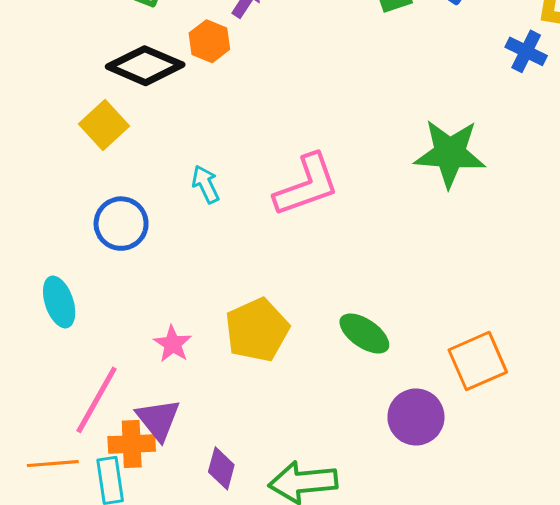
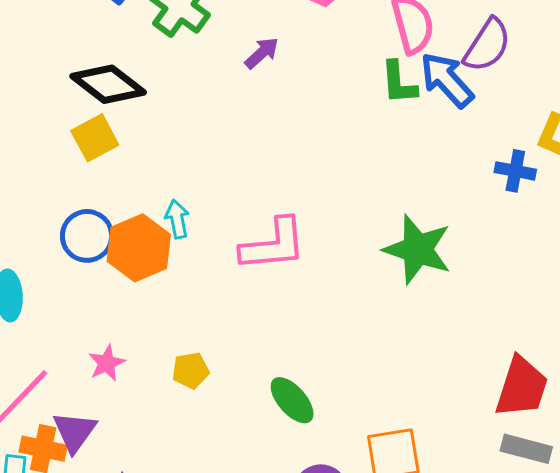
orange hexagon: (209, 41) -> (139, 248), moved, size x1.6
blue cross: (526, 51) -> (515, 171), turned -30
black diamond: (145, 66) -> (108, 84), moved
yellow pentagon: (257, 330) -> (191, 371), size x0.6

